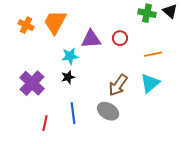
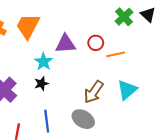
green cross: (147, 13) -> (124, 17), turned 36
orange line: (153, 54) -> (116, 54), moved
cyan star: (70, 56) -> (44, 62), turned -30

